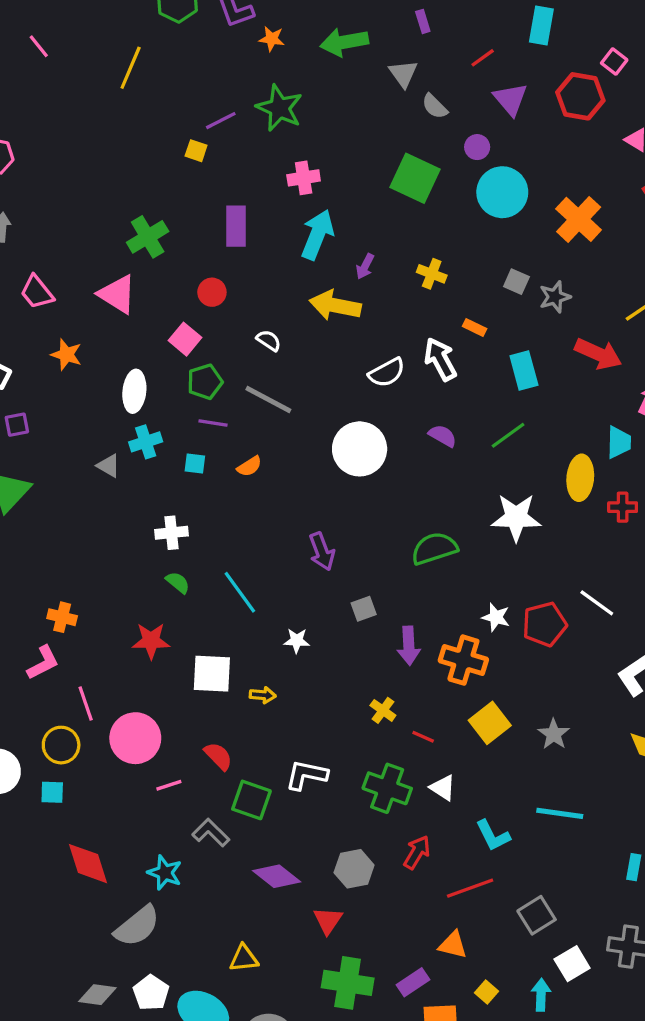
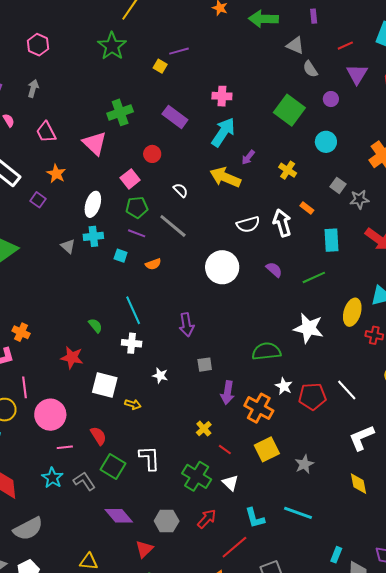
gray triangle: (403, 74) -> (295, 45), turned -42
green star: (279, 108) -> (112, 46), moved
cyan circle: (502, 192) -> (326, 142), moved, size x0.7
purple rectangle: (236, 226) -> (175, 117), turned -65
purple square: (17, 425) -> (38, 200), moved, turned 35
white cross: (171, 533) -> (132, 343), moved
green semicircle: (434, 548) -> (266, 351), moved
cyan line: (240, 592) -> (133, 310), moved
white L-shape: (306, 775) -> (149, 458), turned 64
cyan star: (165, 873) -> (52, 478), moved
red line: (470, 888) -> (234, 547), turned -32

